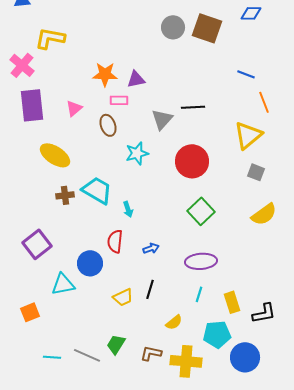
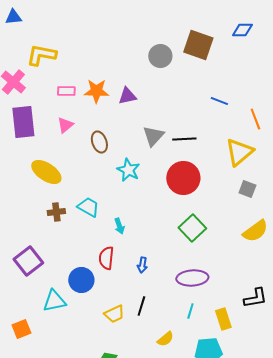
gray circle: (173, 27) -> (160, 56), moved
blue line: (246, 74) -> (219, 101), moved
pink rectangle: (119, 100) -> (66, 91), moved
black line: (193, 107) -> (184, 139), moved
cyan star: (137, 153) -> (128, 170), turned -30
cyan trapezoid: (97, 190) -> (88, 207), size x0.7
blue arrow: (151, 248) -> (142, 265), turned 119
black L-shape: (264, 313) -> (255, 298), moved

